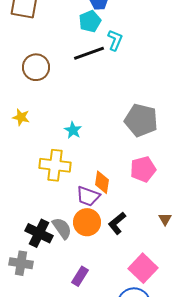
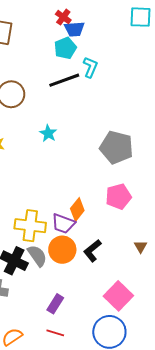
cyan star: (73, 130) -> (48, 133), moved
yellow cross: (55, 165) -> (30, 226), moved
orange diamond: (102, 182) -> (77, 210), turned 30

